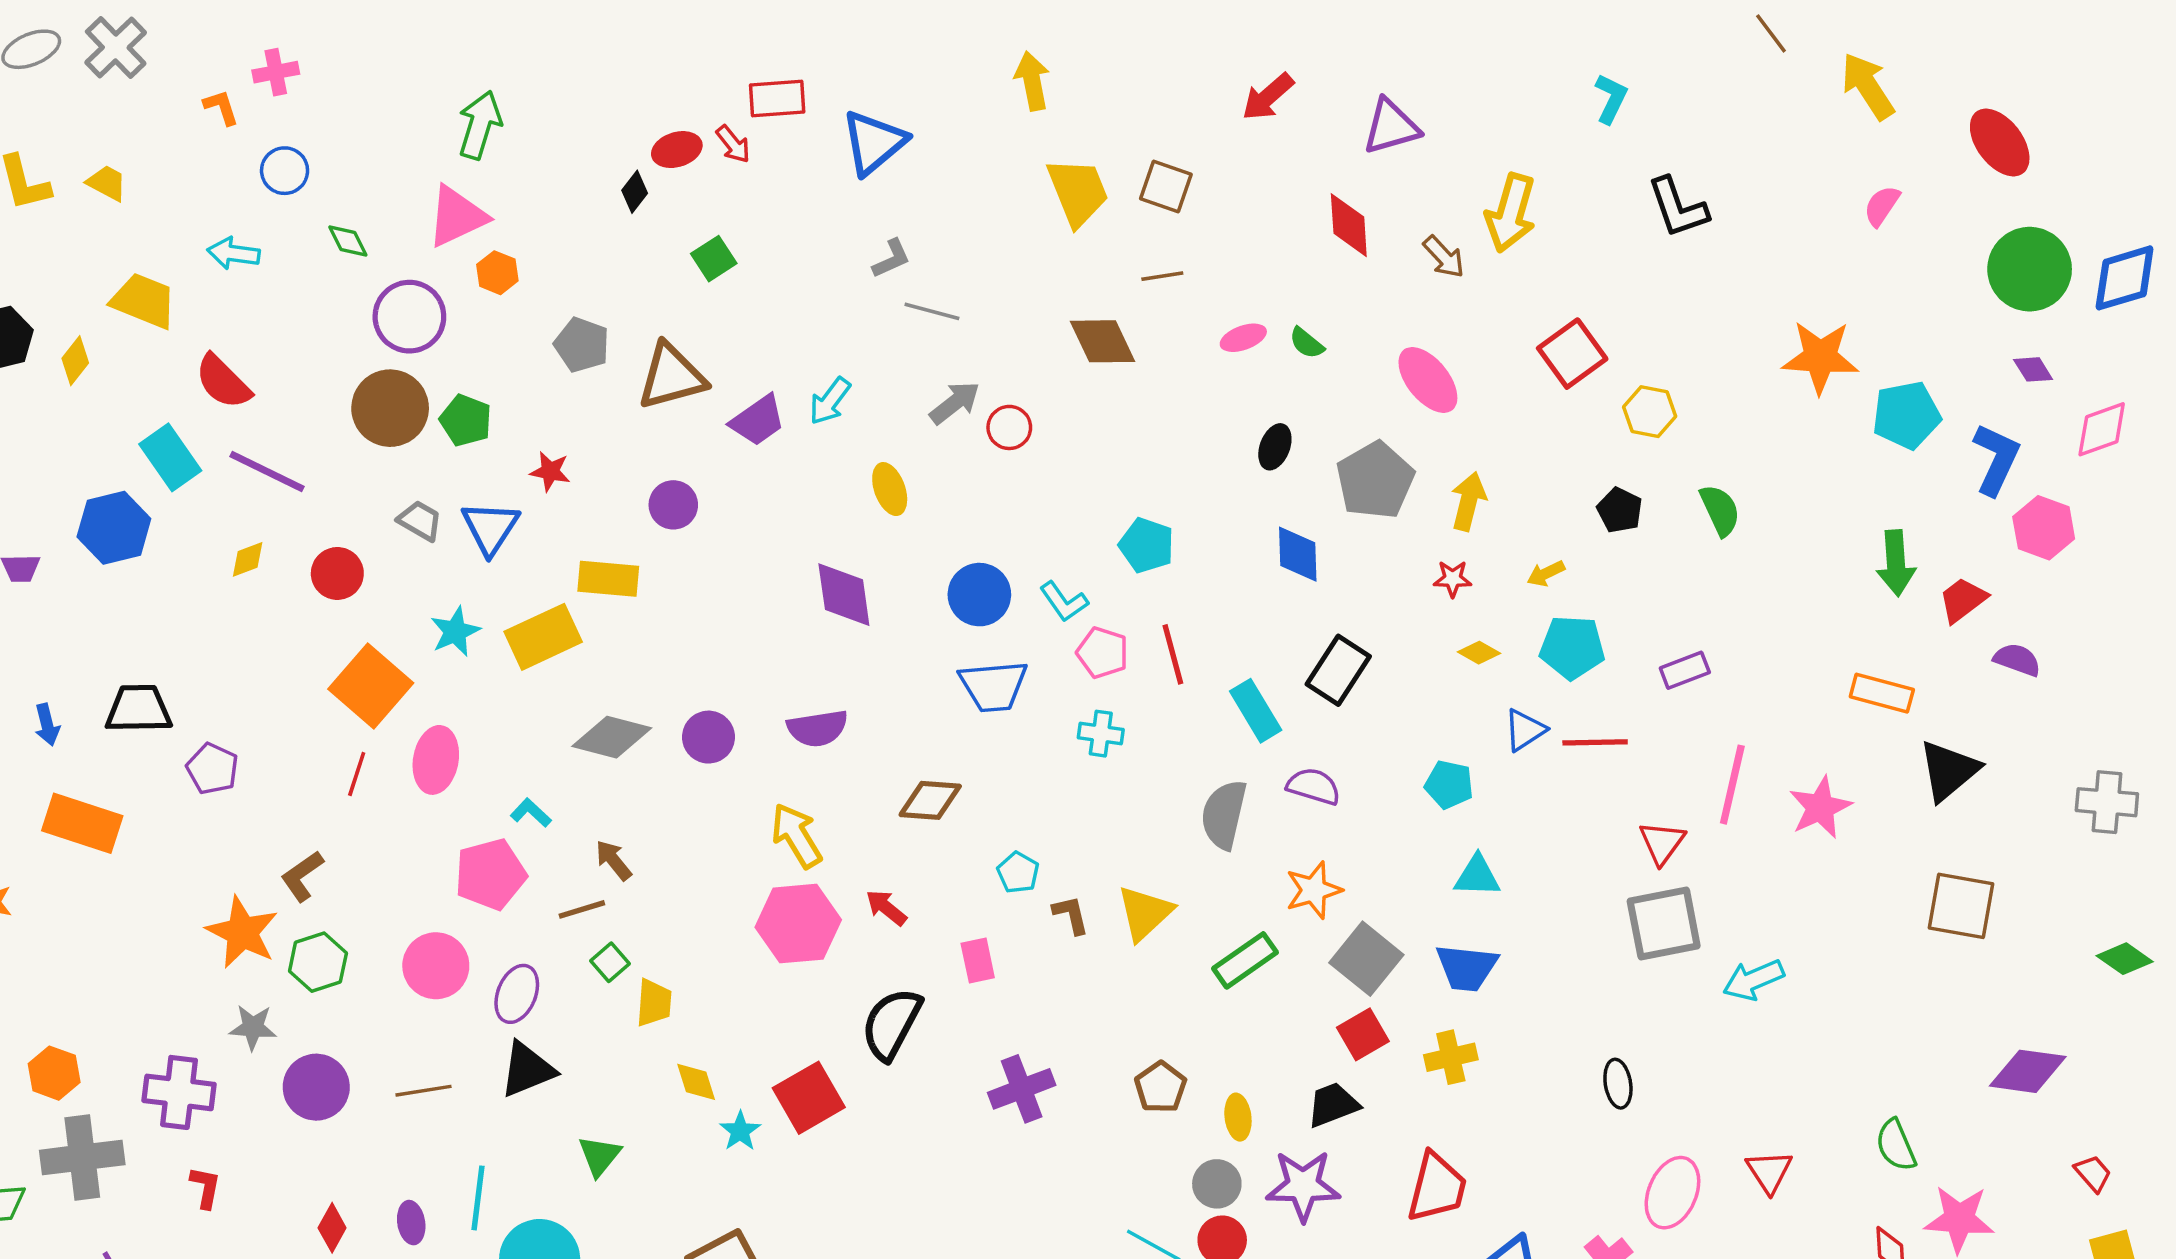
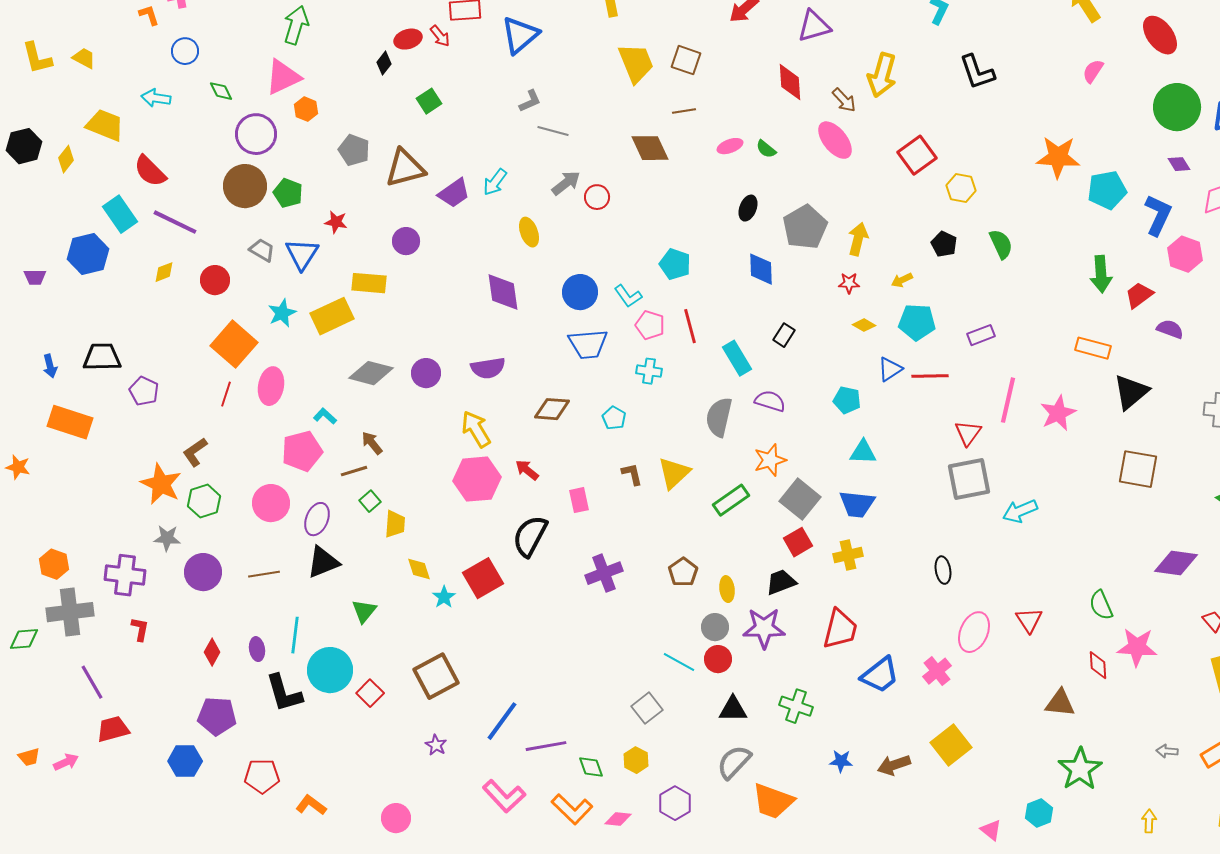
pink ellipse: (1428, 380) -> (835, 140), moved
black rectangle: (1338, 670) -> (784, 335), size x0.6
cyan pentagon: (1018, 873) -> (614, 418), moved

